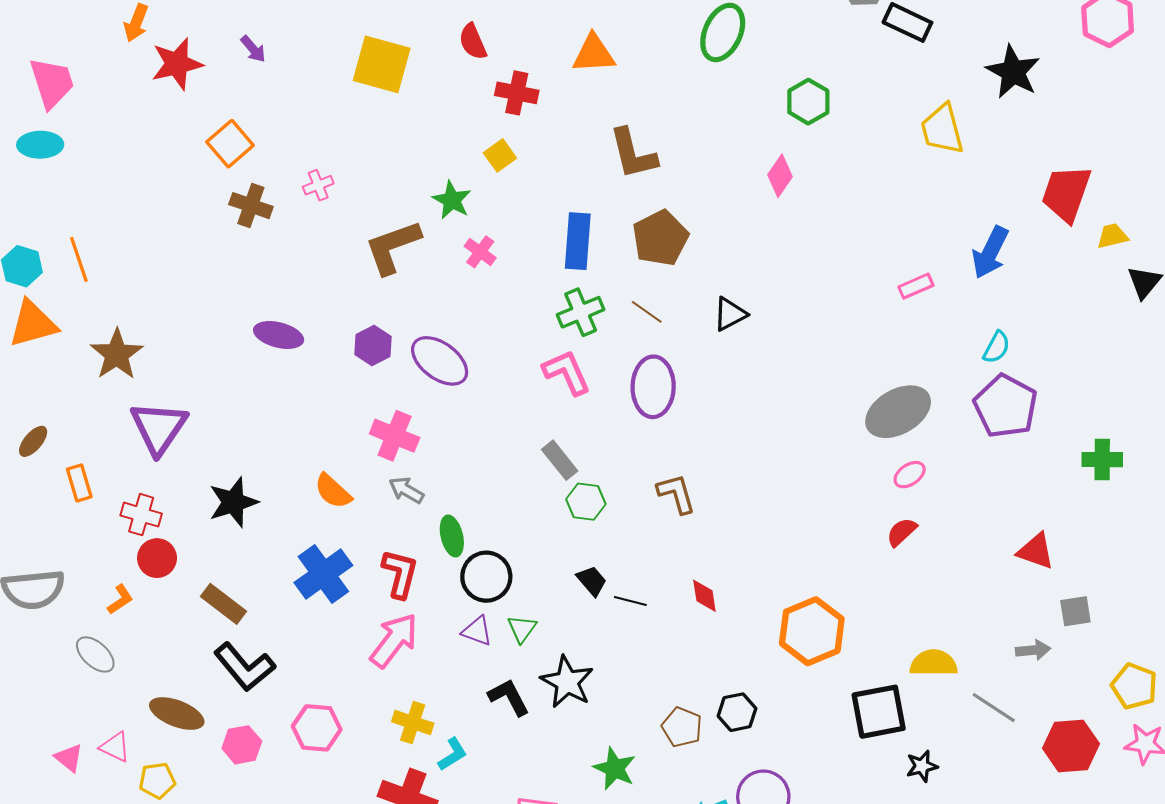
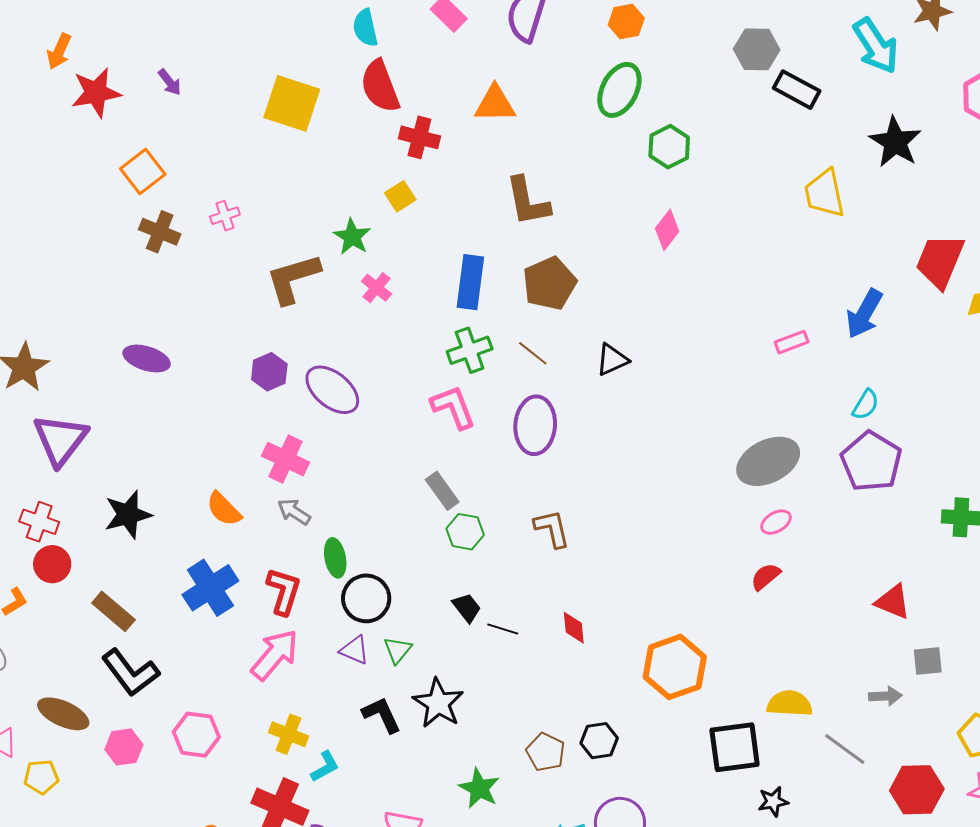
red semicircle: (473, 42) -> (380, 86), size x1.5
green hexagon: (808, 102) -> (669, 147), moved
purple ellipse: (279, 335) -> (147, 358), moved

